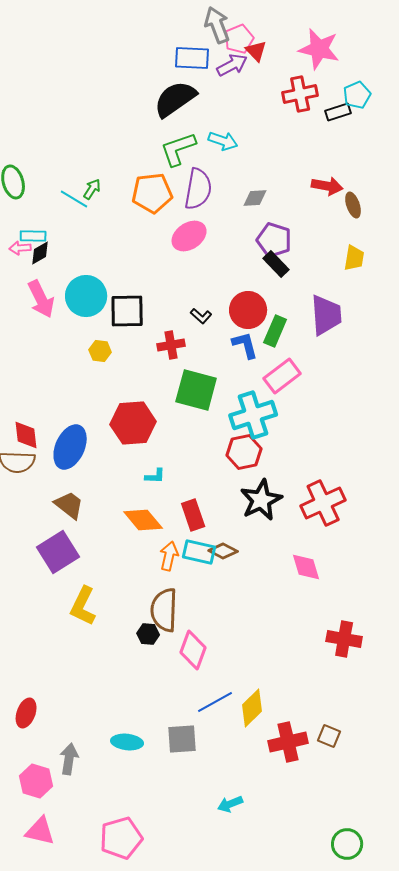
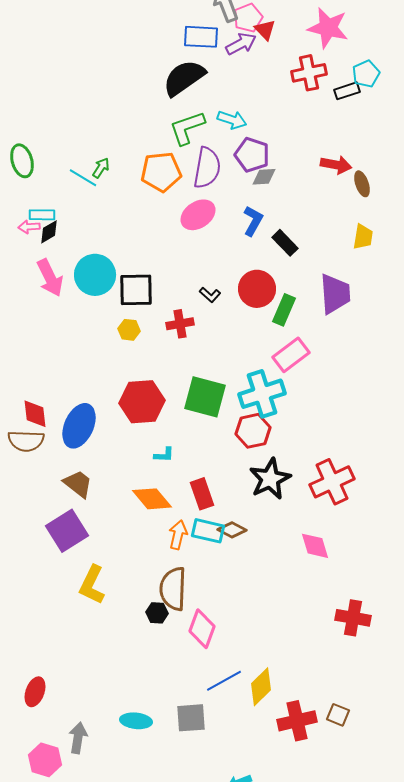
purple pentagon: (274, 240) -> (252, 155), moved
blue L-shape: (245, 345) -> (253, 221), moved, turned 44
yellow hexagon: (100, 351) -> (129, 330), moved
green square: (196, 390) -> (205, 397), moved

